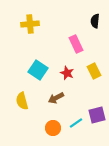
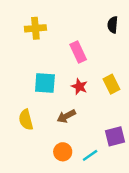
pink rectangle: (76, 44) -> (78, 52), moved
cyan square: (38, 70) -> (45, 83), turned -30
cyan line: (76, 123) -> (90, 155), moved

